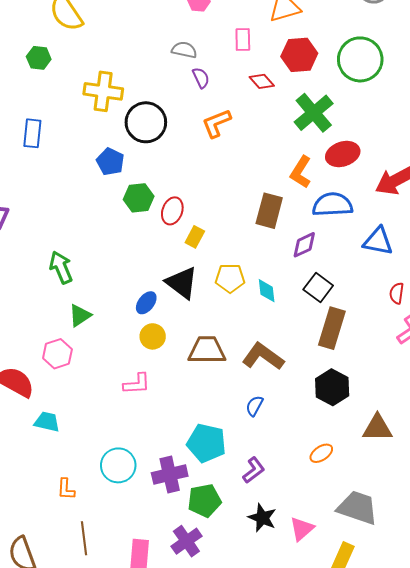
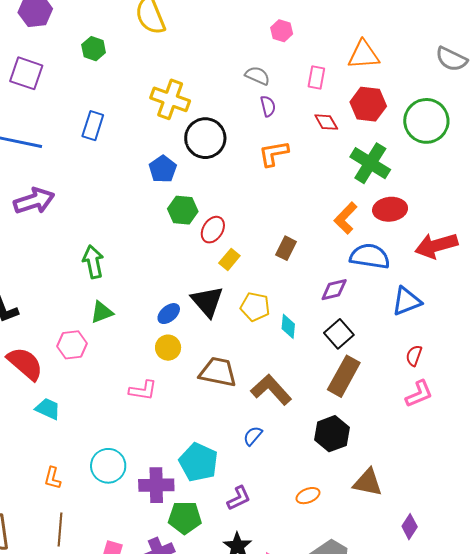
green hexagon: (39, 58) -> (94, 49), moved
green cross: (314, 113) -> (370, 163), turned -30
brown rectangle: (269, 211) -> (286, 248), moved, size x0.7
blue triangle: (378, 241) -> (407, 301), turned -44

